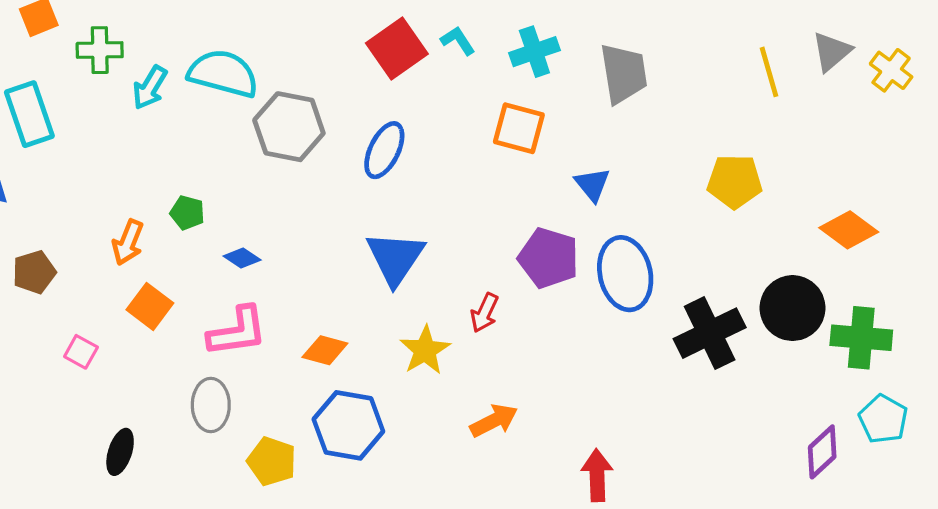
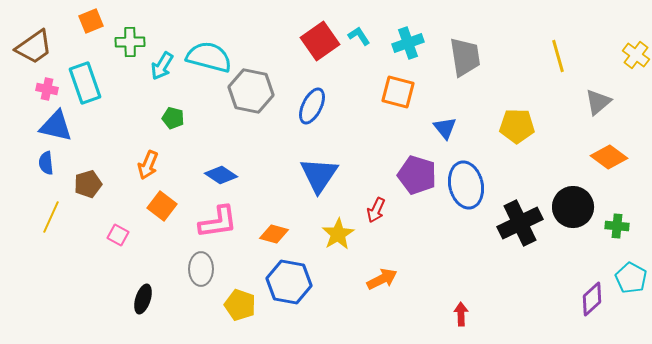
gray triangle: (832, 52) -> (598, 102), moved
yellow pentagon: (735, 181) -> (517, 126), moved
green pentagon: (187, 213) -> (173, 118), moved
blue diamond: (242, 258) -> (221, 175), size x1.4
green cross: (861, 338) -> (617, 226), size x0.6
red arrow: (597, 475) -> (461, 314), moved, size x0.7

